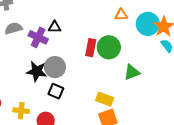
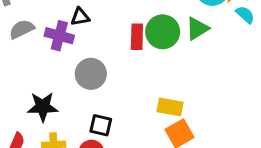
black star: (37, 71) -> (43, 107), moved
green triangle: (132, 72) -> (197, 29), moved
black square: (56, 91) -> (101, 125), moved

